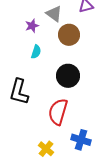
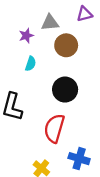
gray triangle: (54, 14) -> (50, 23), turned -42

